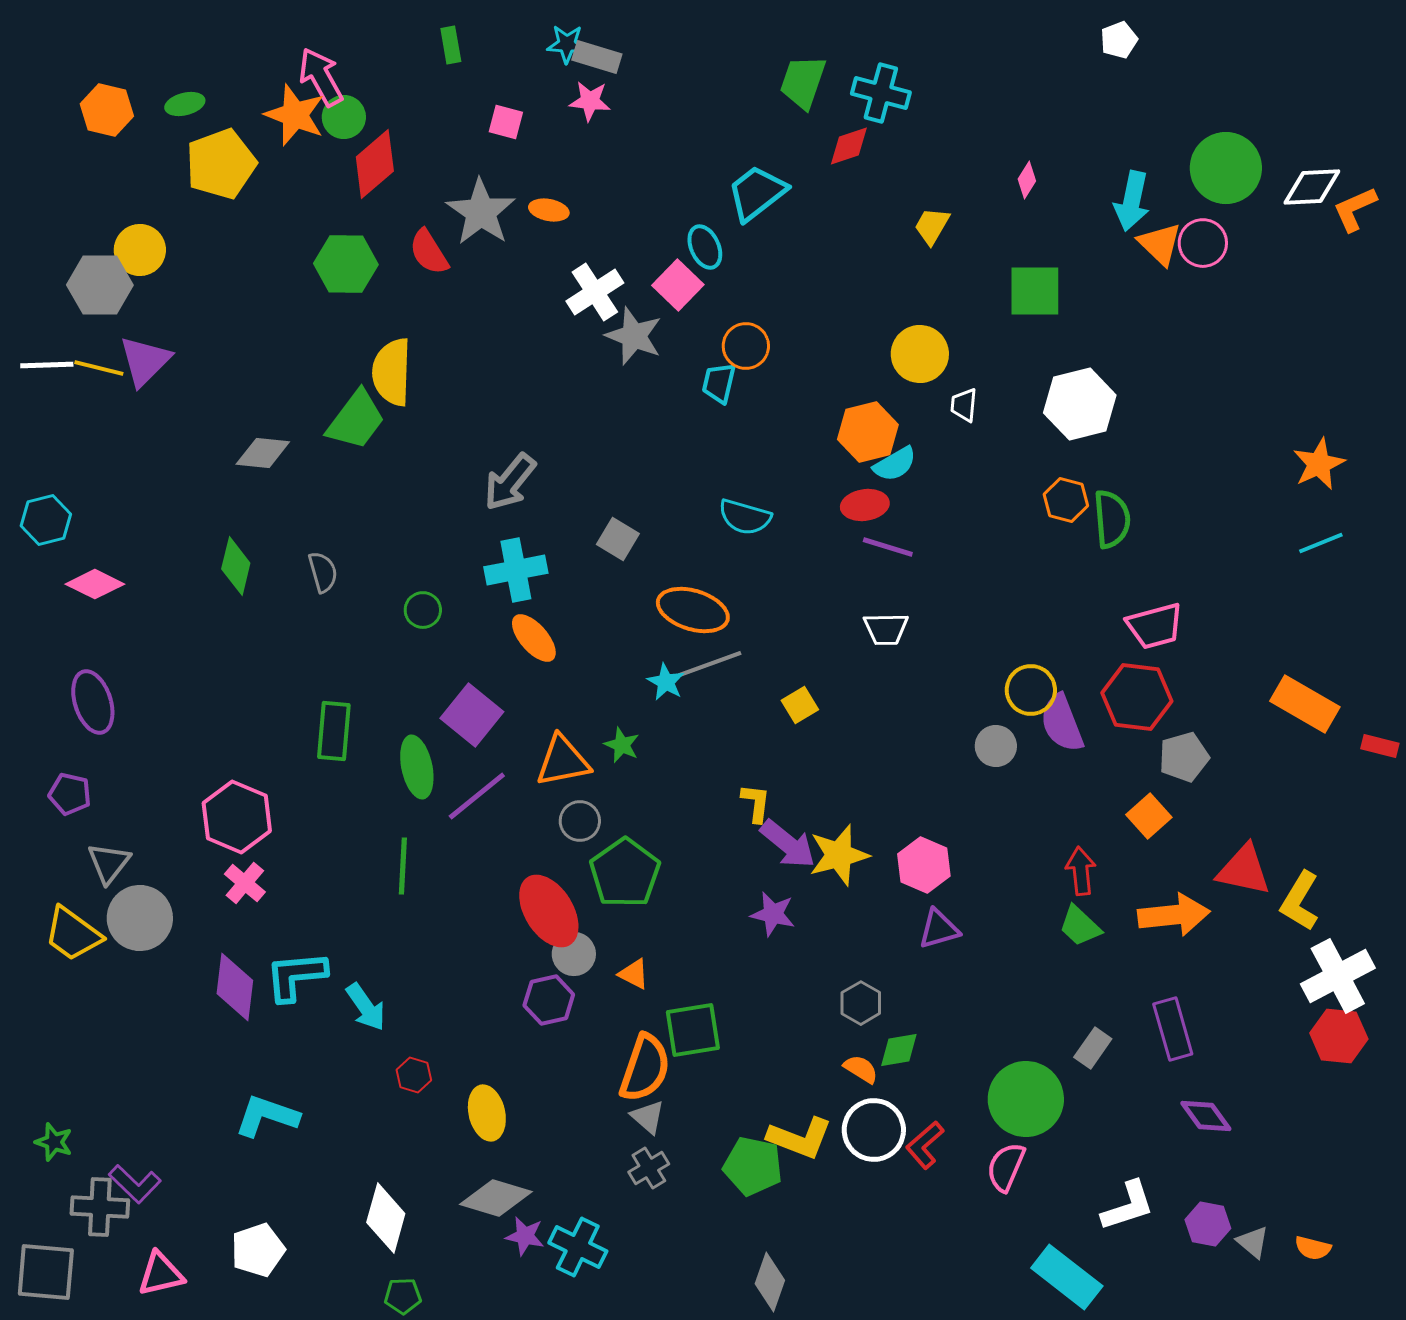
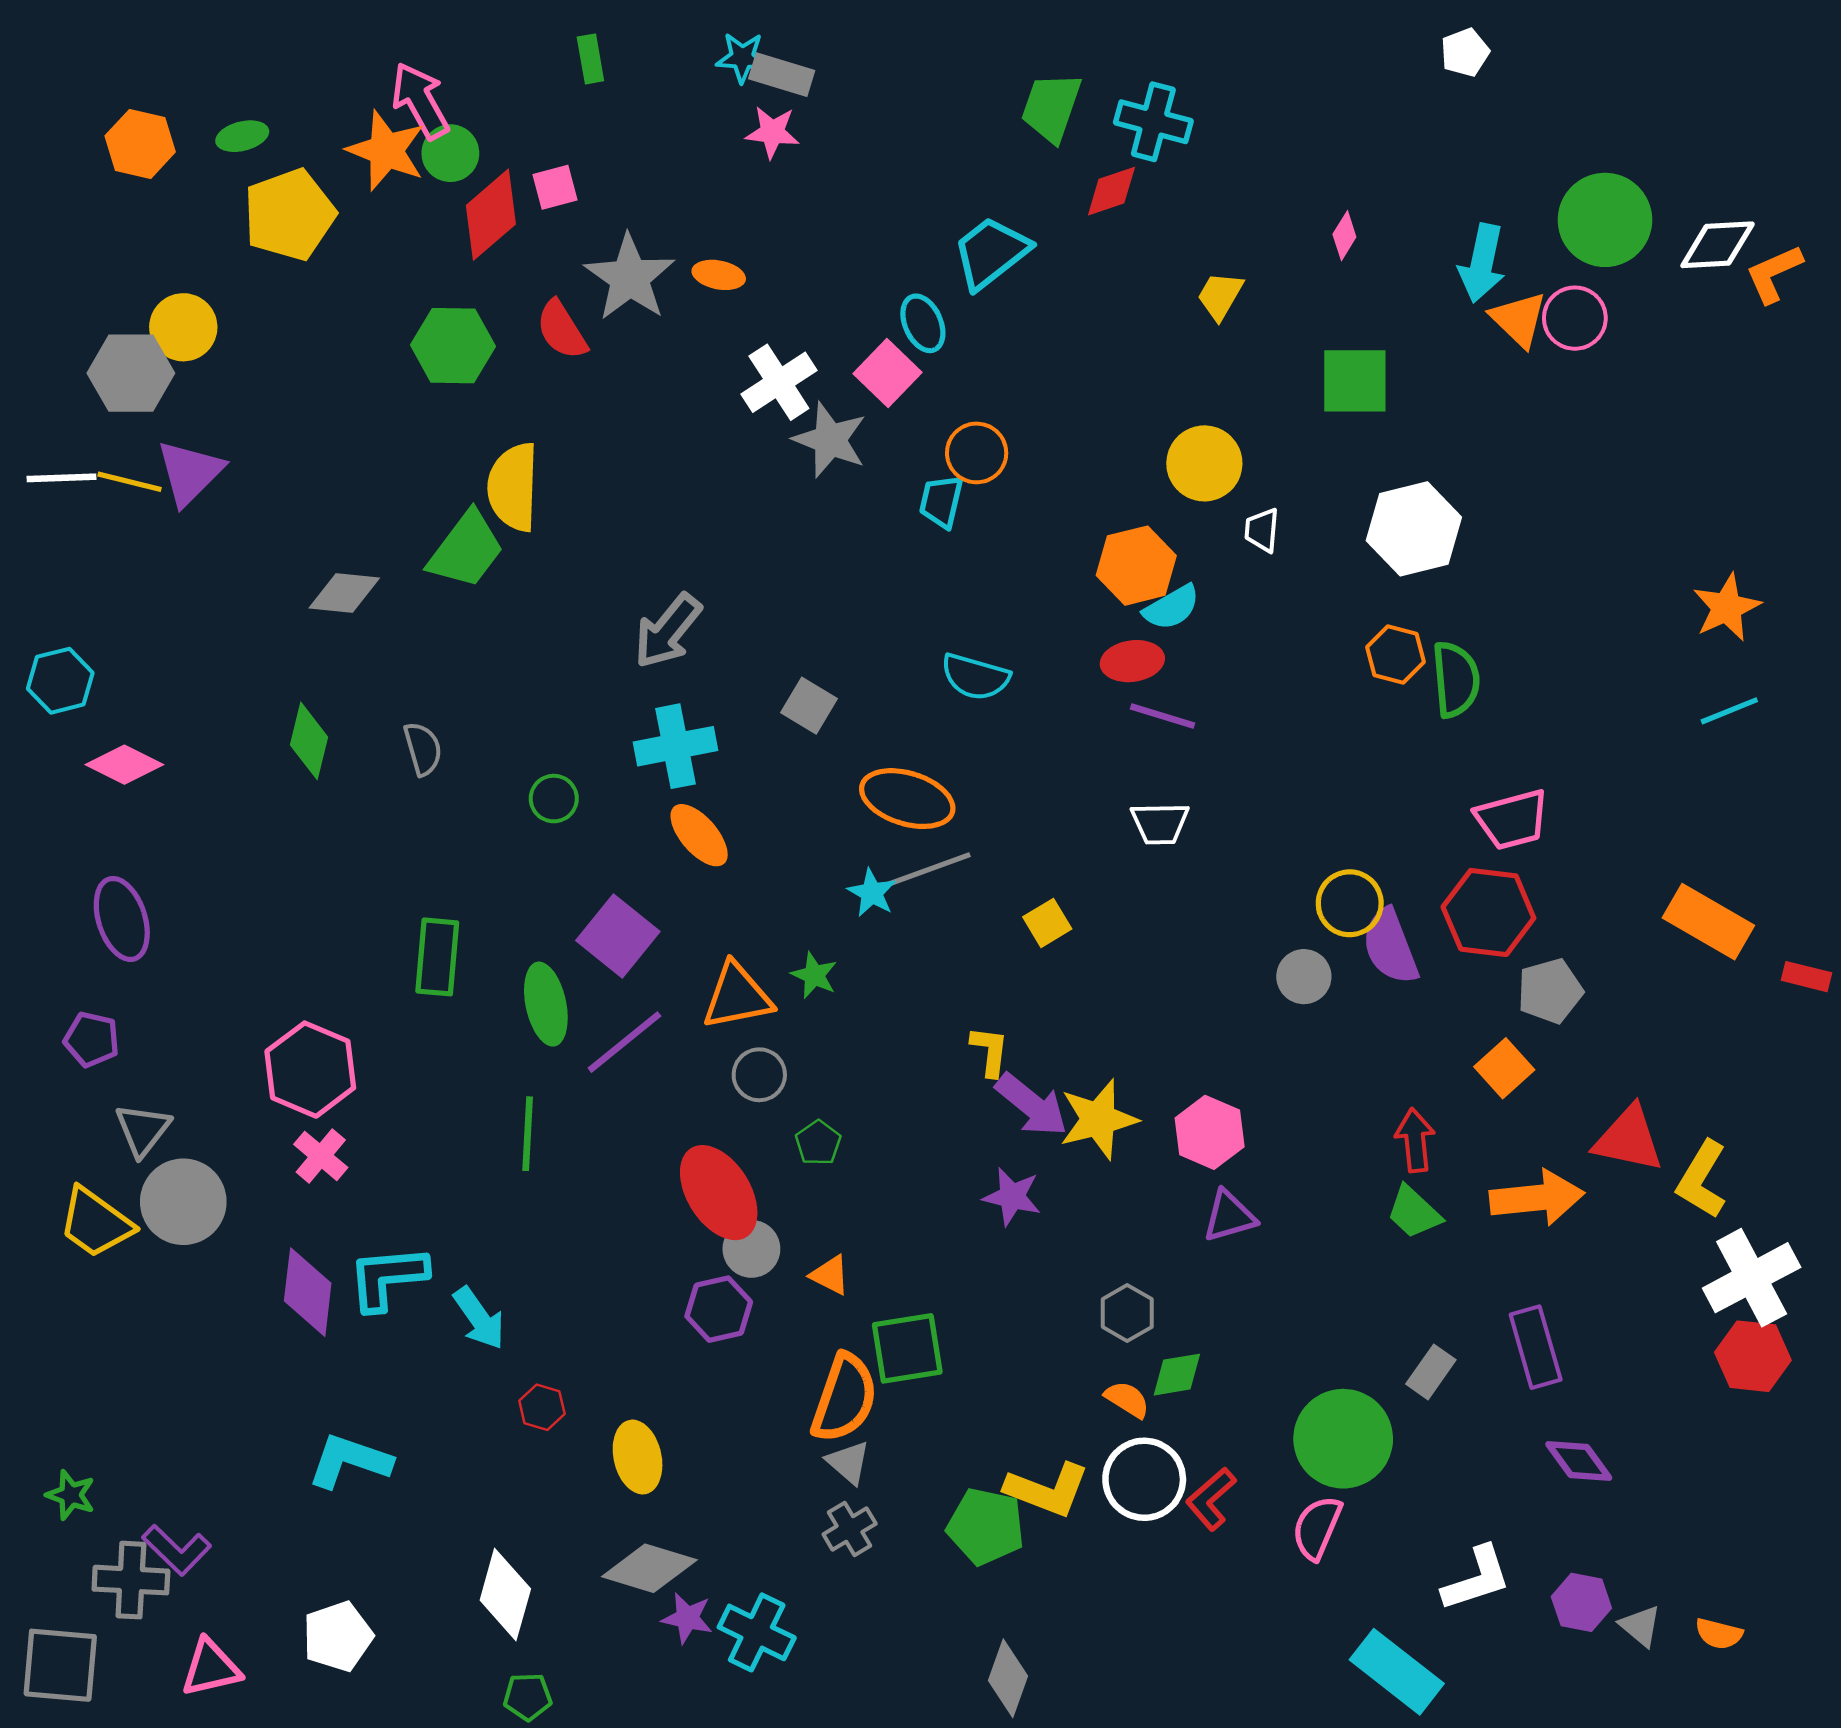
pink square: (506, 122) -> (555, 187), moved, turned -30
green pentagon: (625, 873) -> (818, 1143), size x0.5

